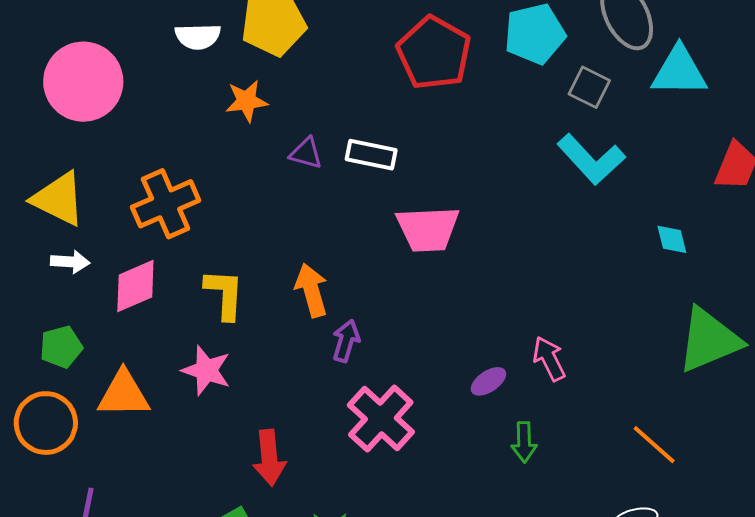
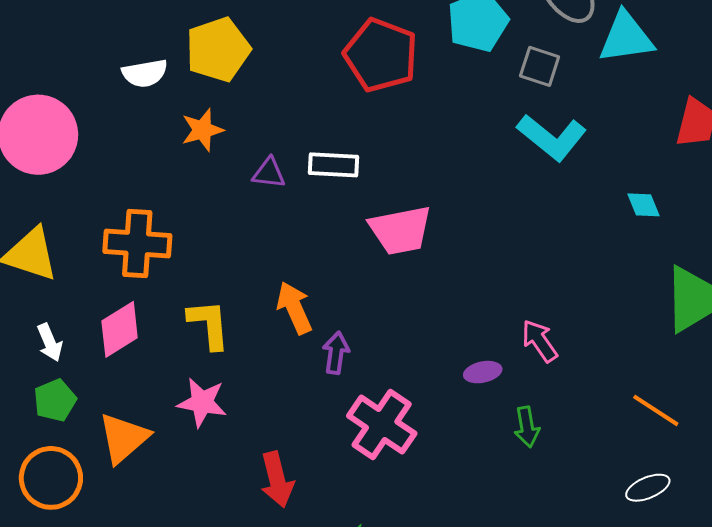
orange cross: (166, 204) -> (137, 244), turned 36
white arrow: (70, 262) -> (50, 342), moved, turned 72
purple ellipse: (488, 381) -> (483, 372), turned 30
orange triangle: (124, 394) -> (124, 438), turned -32

